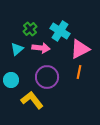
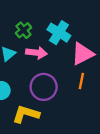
yellow L-shape: (32, 100) -> (26, 114), turned -35

